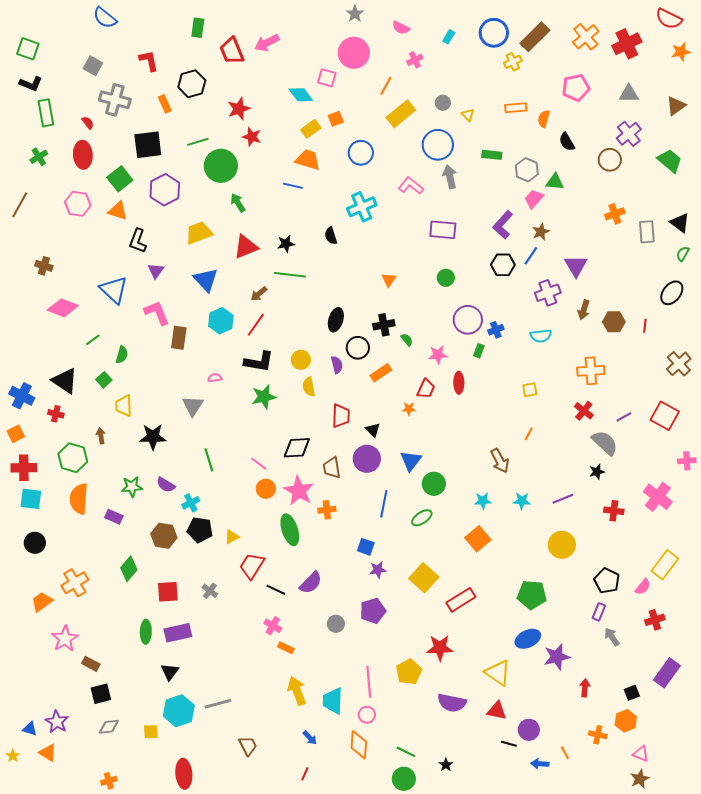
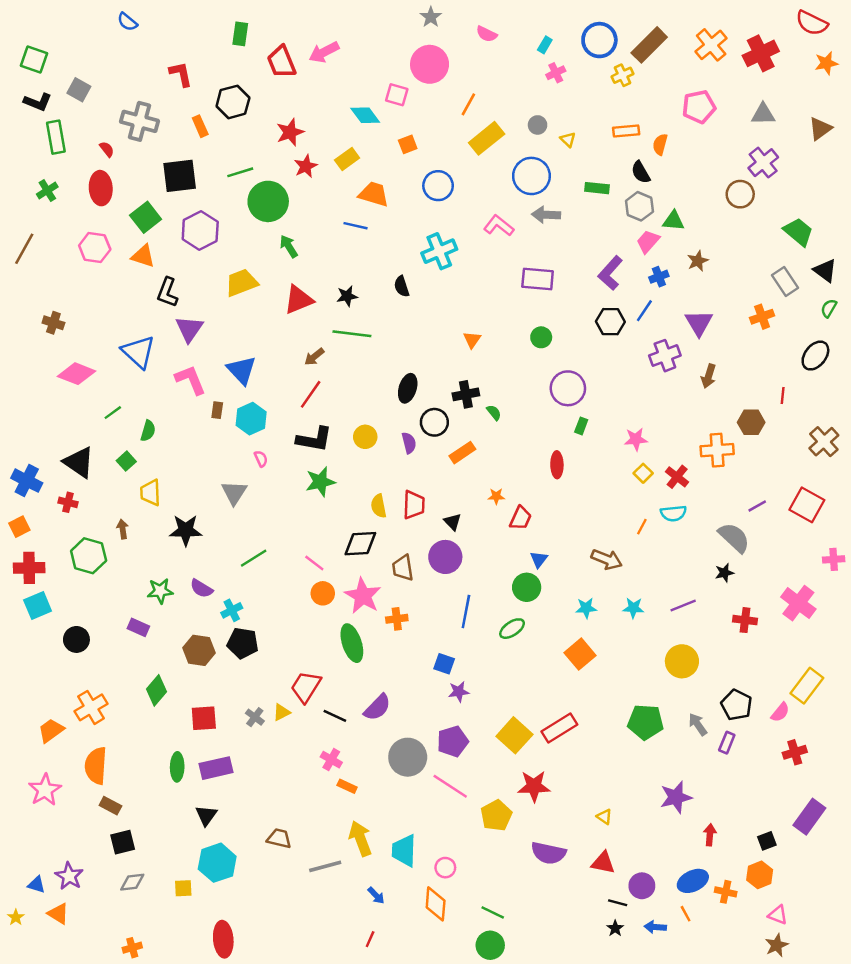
blue semicircle: (105, 18) -> (127, 22), size x0.7
pink cross: (415, 60) -> (556, 73), moved
gray square: (93, 66) -> (79, 90), moved
yellow rectangle: (311, 129) -> (347, 159), moved
red star: (252, 137) -> (306, 166), turned 30
black semicircle: (567, 142) -> (641, 172), moved
green trapezoid: (670, 161) -> (798, 232), moved
gray arrow: (450, 177) -> (546, 215), turned -75
orange cross: (615, 214) -> (762, 317), moved
brown star: (541, 232) -> (698, 261), moved
gray rectangle: (647, 232) -> (785, 282), turned -30
purple triangle: (156, 271) -> (189, 329), size x1.4
blue triangle: (206, 280) -> (241, 370), moved
cyan hexagon: (221, 321) -> (251, 419), moved
brown hexagon: (614, 322) -> (751, 422), moved
blue cross: (496, 330) -> (659, 277), moved
cyan semicircle: (541, 336) -> (673, 513), moved
brown rectangle: (179, 338) -> (217, 410), size x0.6
pink star: (438, 355) -> (636, 439), moved
pink semicircle: (215, 378) -> (261, 459), turned 72
yellow semicircle: (309, 387) -> (379, 506), moved
red trapezoid: (426, 389) -> (521, 518), moved
yellow square: (530, 390) -> (643, 473), turned -35
red cross: (584, 411) -> (677, 477), moved
green line: (209, 460) -> (254, 558), turned 75
blue triangle: (411, 461) -> (539, 559), moved, size x0.7
brown arrow: (500, 461) -> (607, 559), turned -40
cyan square: (31, 499) -> (38, 605), turned -30
orange semicircle: (79, 499) -> (96, 766), moved
yellow triangle: (232, 537) -> (282, 712), moved
black circle: (35, 543) -> (76, 639), moved
yellow square: (424, 578) -> (514, 735), moved
gray circle: (336, 624) -> (408, 757), size x1.8
gray arrow: (612, 637) -> (698, 724), moved
pink star: (65, 639) -> (45, 790), moved
blue ellipse: (528, 639) -> (693, 881), moved
yellow triangle: (498, 673) -> (604, 817), size x0.5
pink line: (369, 682) -> (450, 786), moved, turned -52
gray line: (218, 704) -> (325, 866), moved
brown trapezoid: (248, 746) -> (279, 838), moved, turned -50
black star: (446, 765) -> (615, 928), moved

